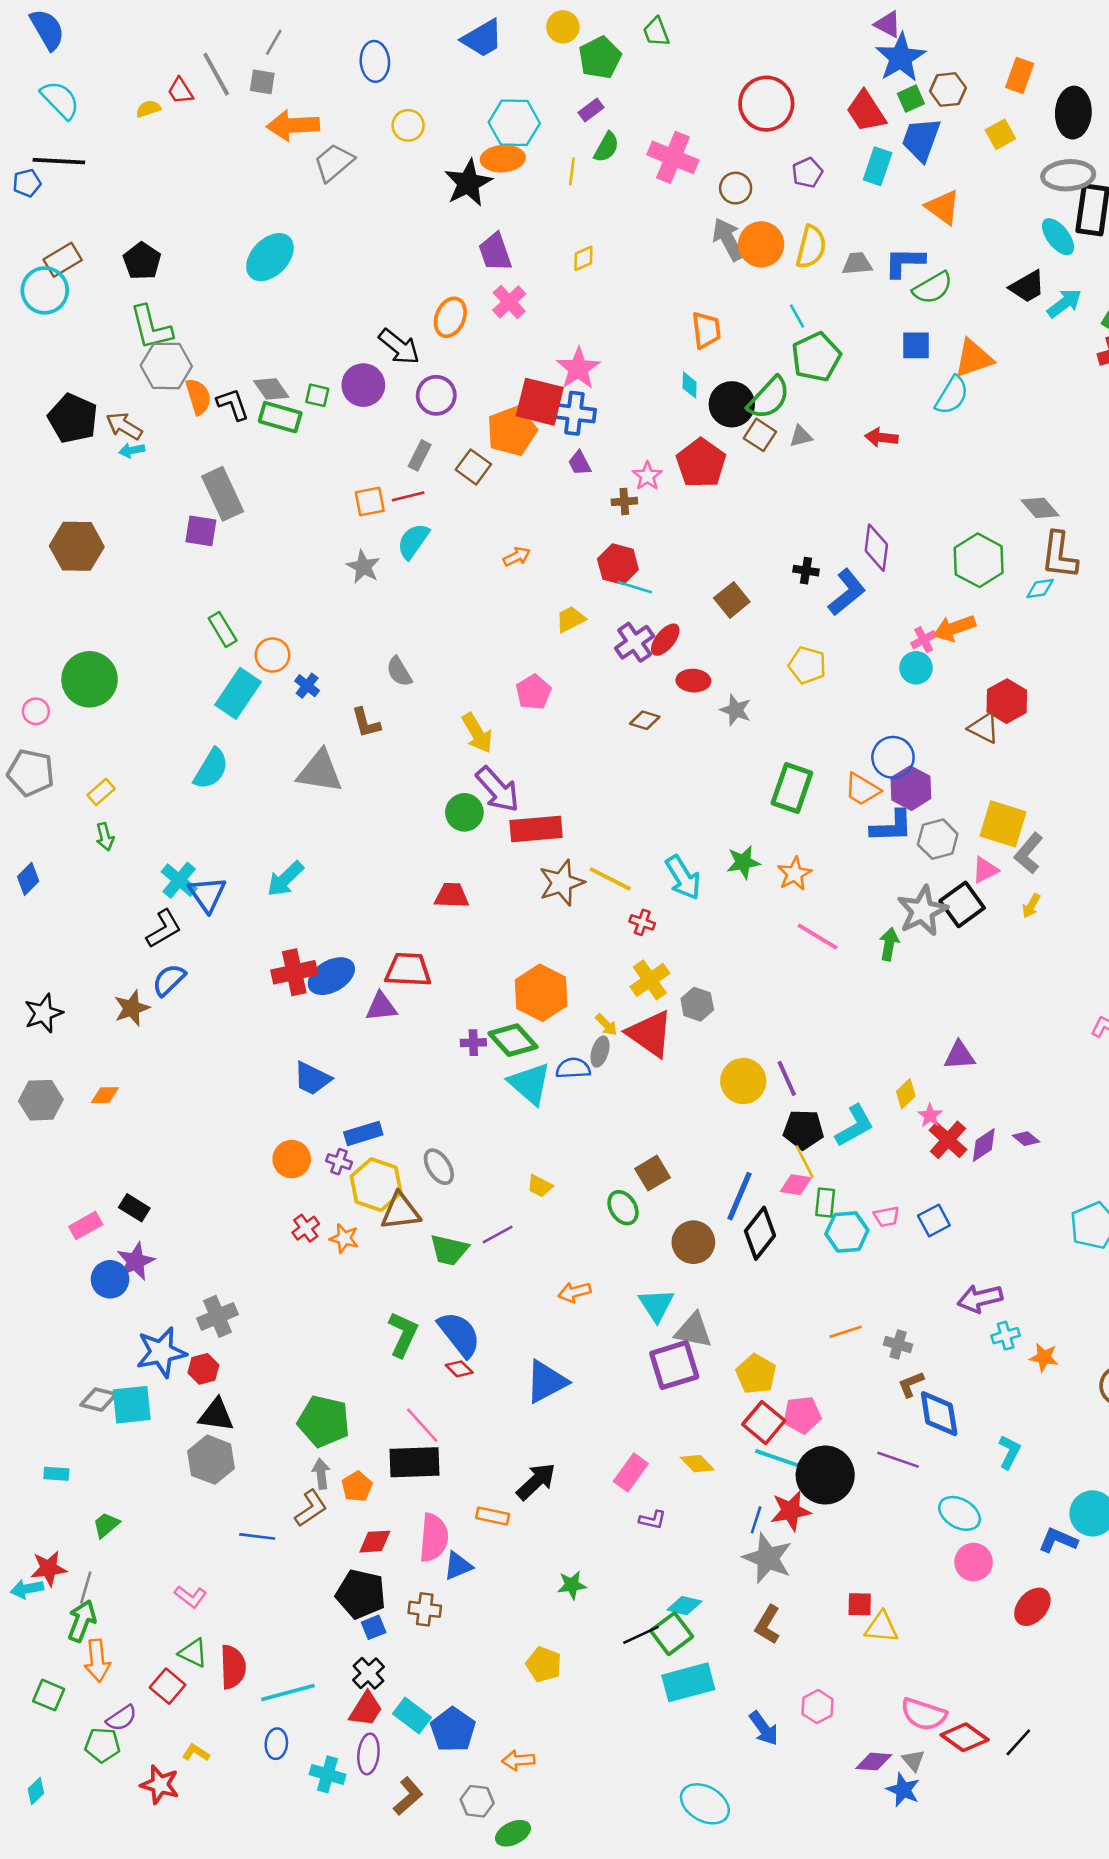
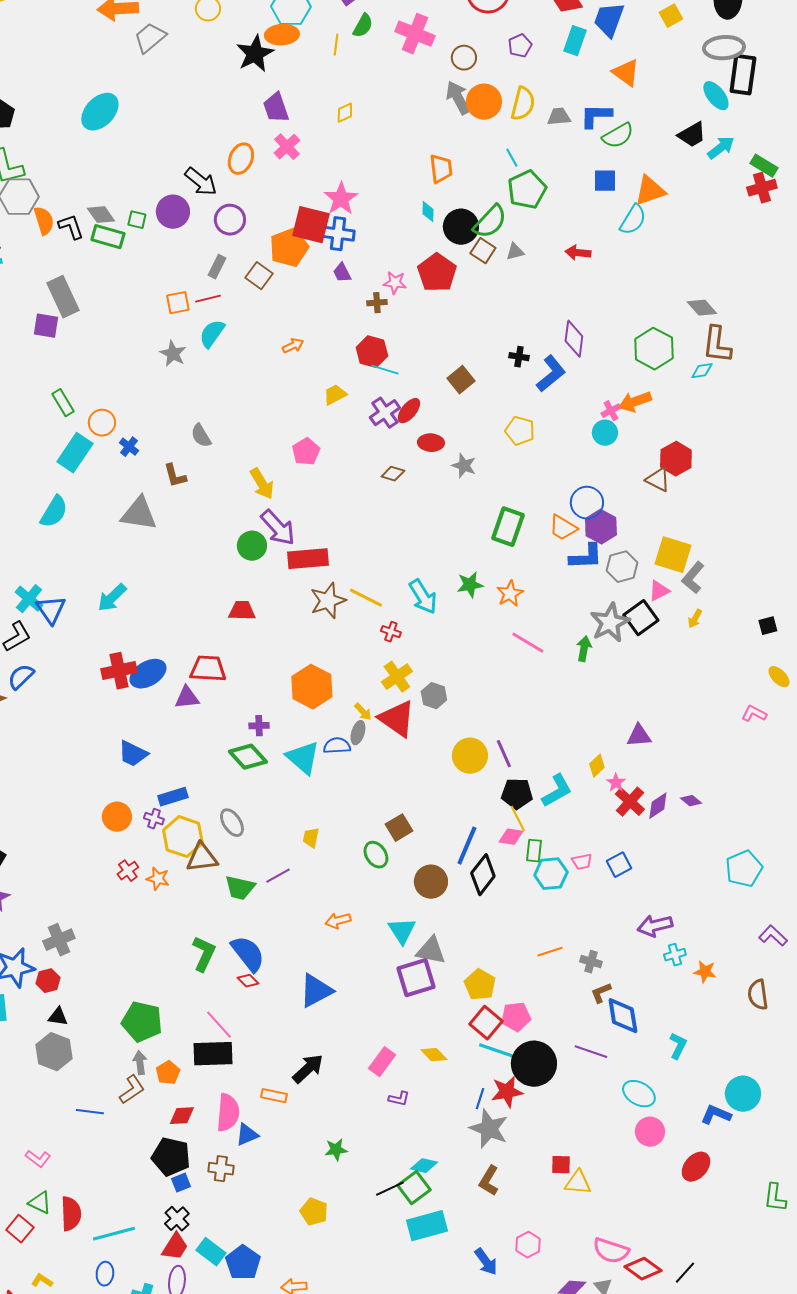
pink star: (647, 476) -> (395, 283), turned -30
green diamond: (513, 1040) -> (248, 757), moved
yellow trapezoid: (540, 1186) -> (311, 838), turned 75
black triangle: (216, 1415) -> (58, 1017), size x0.7

